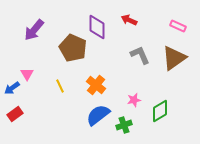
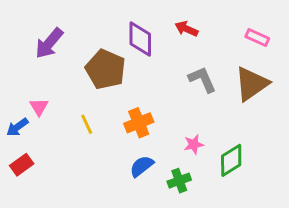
orange cross: (96, 85) -> (139, 123), turned 30
blue semicircle: (98, 115) -> (142, 166), size x0.7

